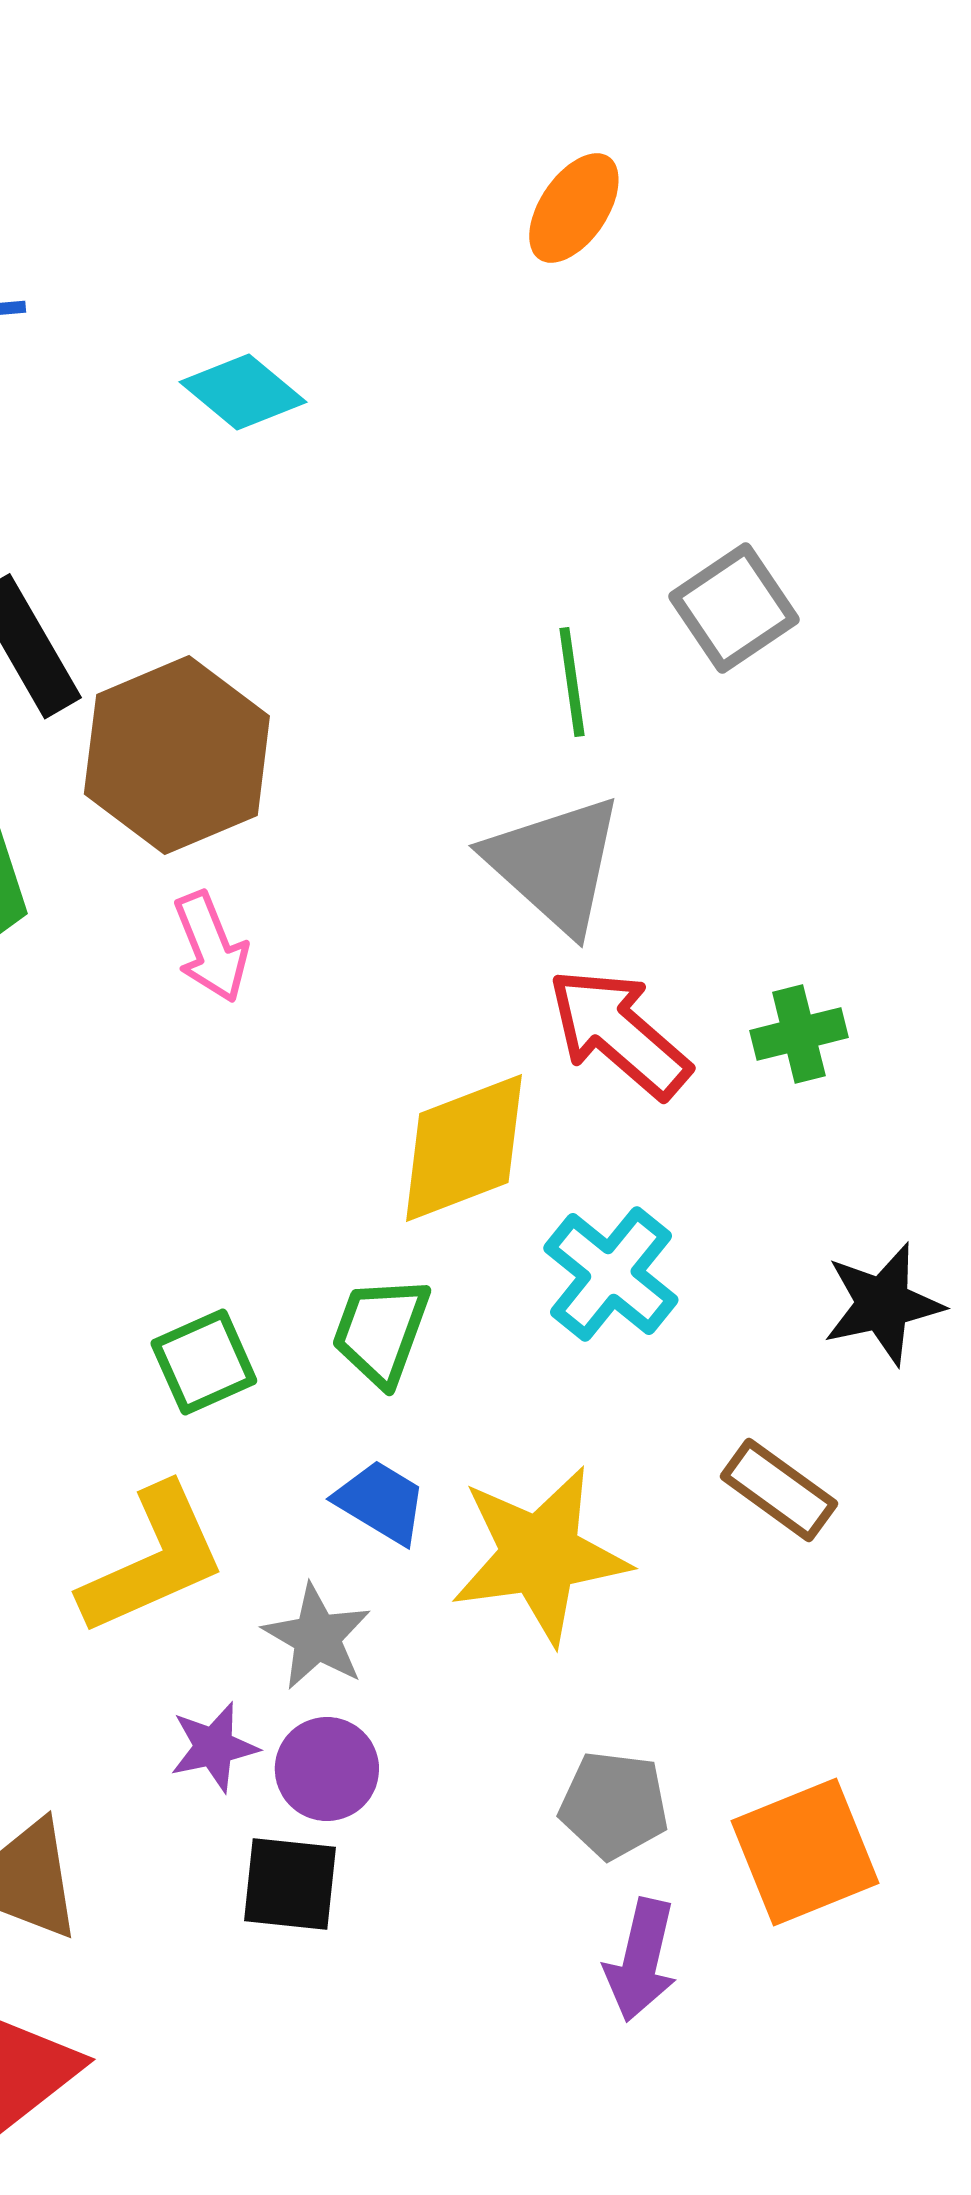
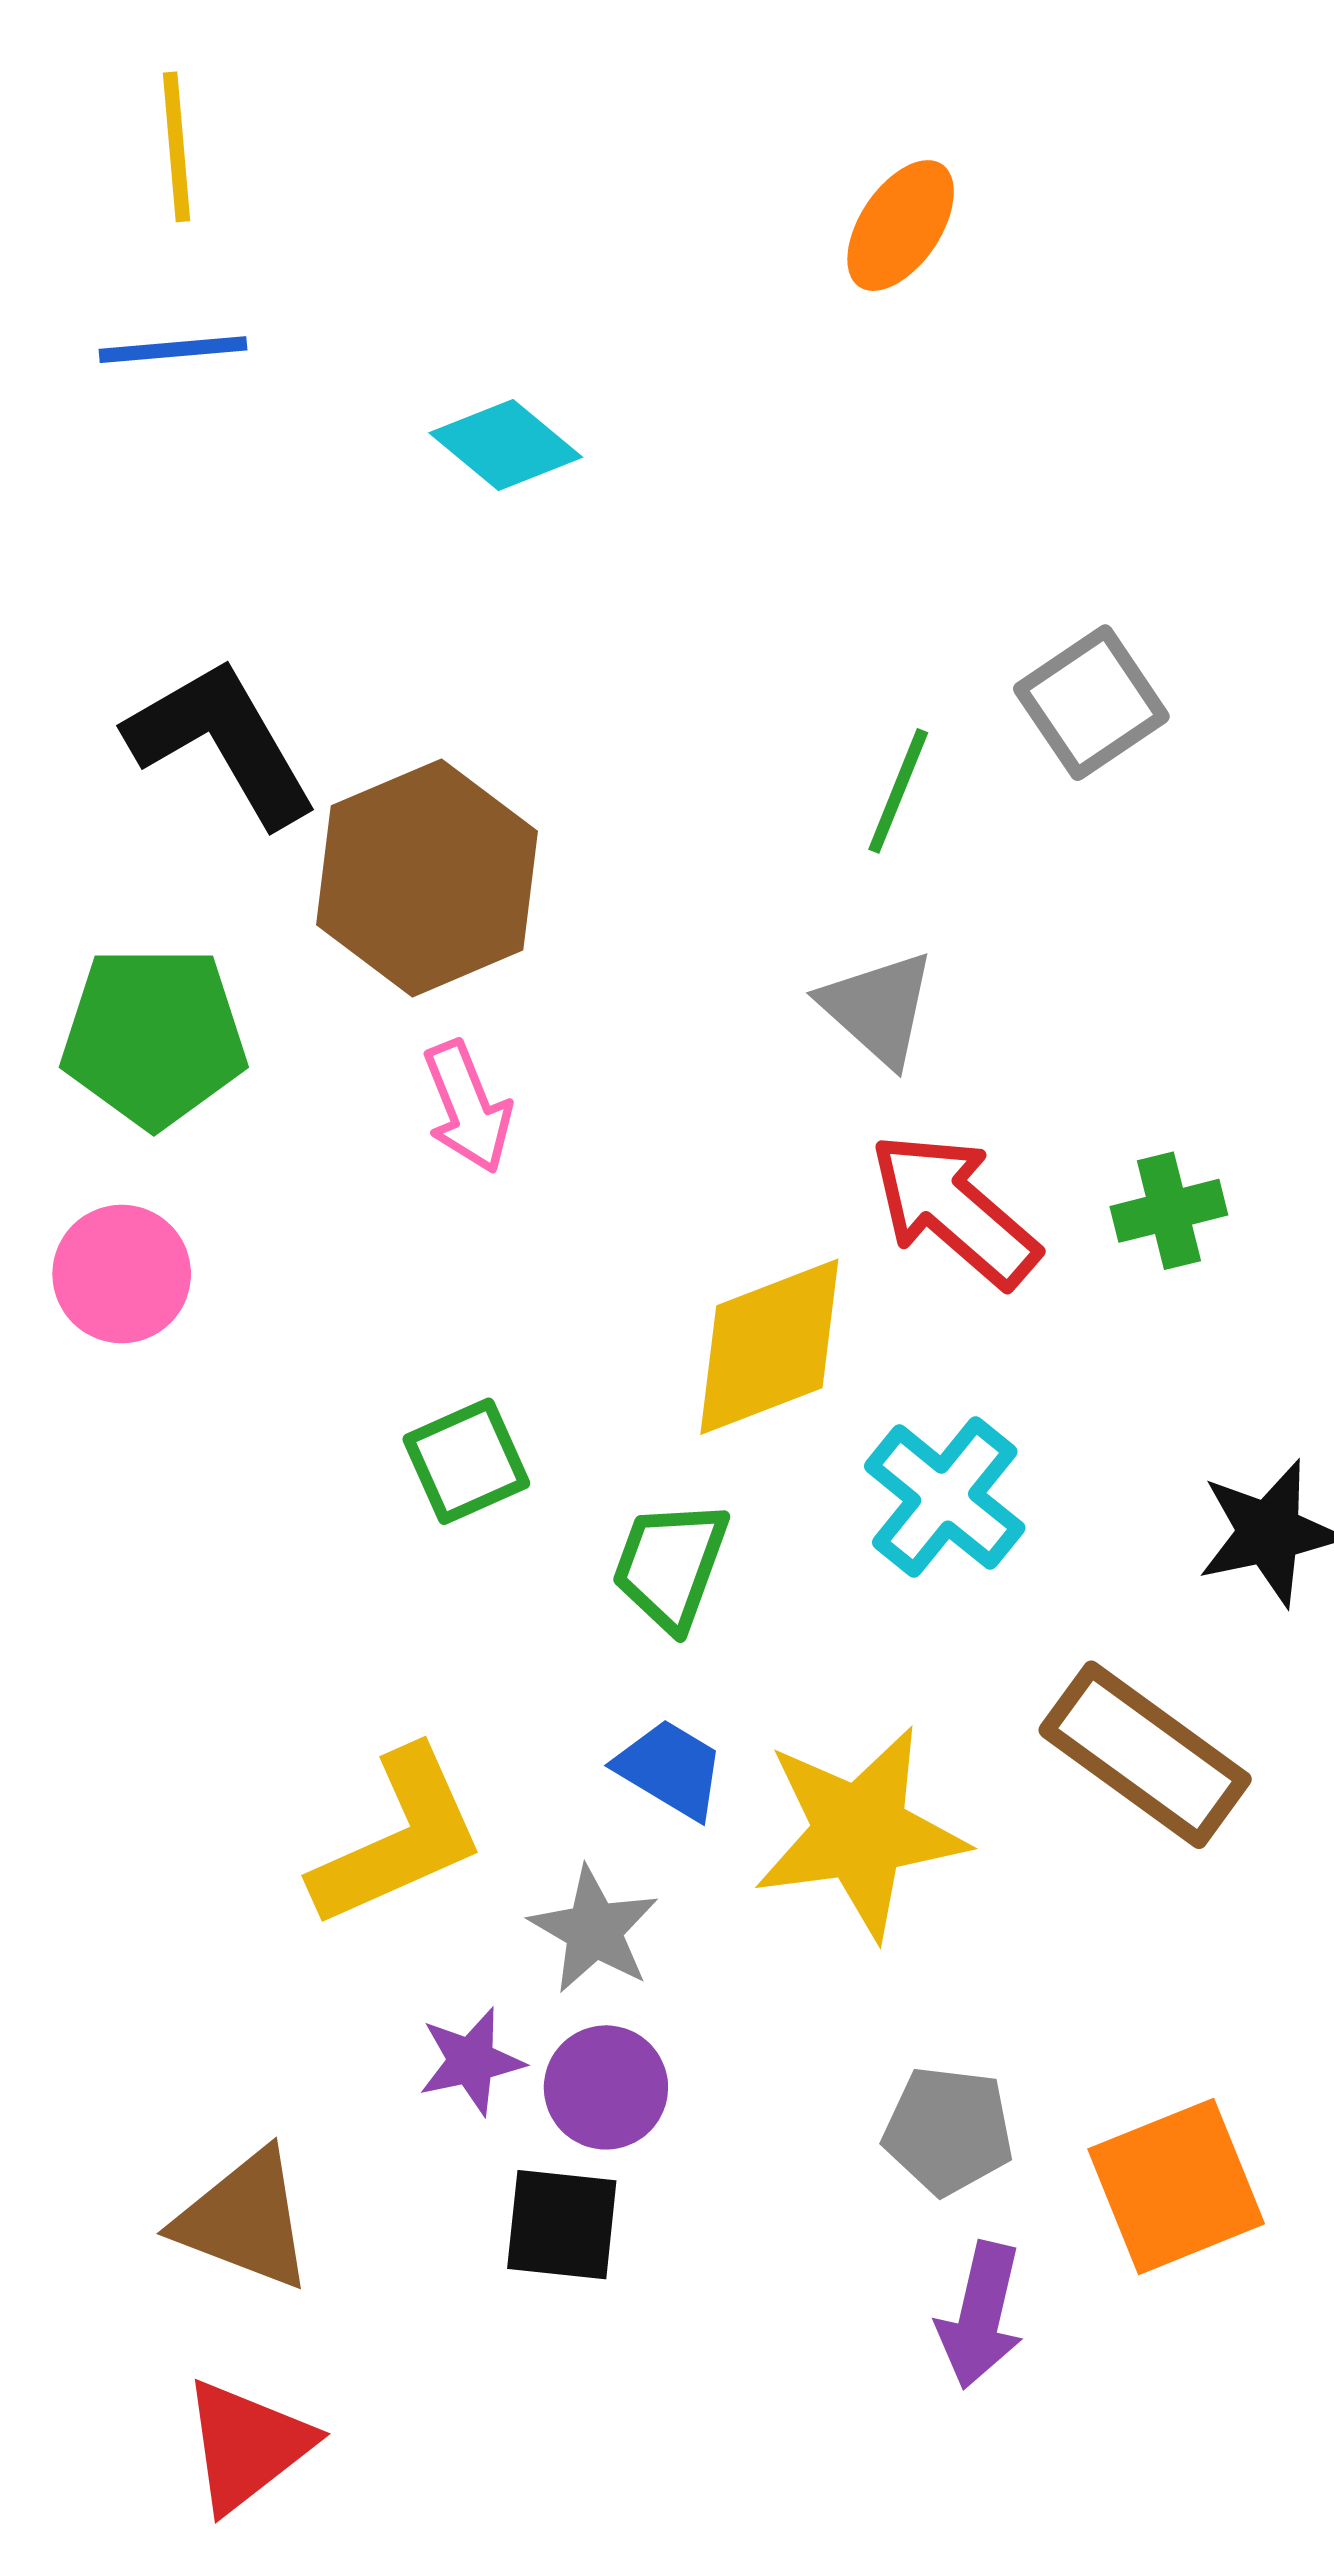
green line: (572, 682) -> (898, 791), turned 30
gray triangle: (555, 864) -> (878, 1008), size x0.7
green square: (204, 1362) -> (466, 1461), moved
brown rectangle: (779, 1490) -> (1145, 1755), size x1.5

